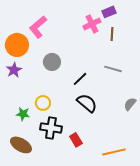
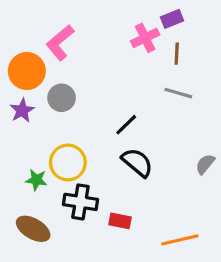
gray circle: (52, 62) -> (62, 98), moved
gray line: (113, 69) -> (178, 93), moved
yellow circle: (43, 103) -> (68, 163), size x1.5
red rectangle: (76, 140) -> (120, 221), turned -48

